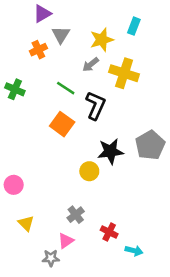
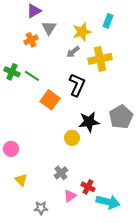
yellow cross: (124, 73) -> (100, 59), turned -30
green line: (66, 88) -> (32, 76), moved
pink triangle: (66, 241) -> (70, 196), moved
cyan arrow: (134, 251) -> (108, 202), size x1.6

